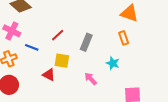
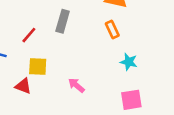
gray rectangle: (86, 42) -> (63, 21), moved
cyan star: (113, 63) -> (129, 62), moved

